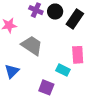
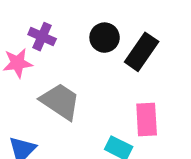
purple cross: (36, 10) -> (42, 37), moved

